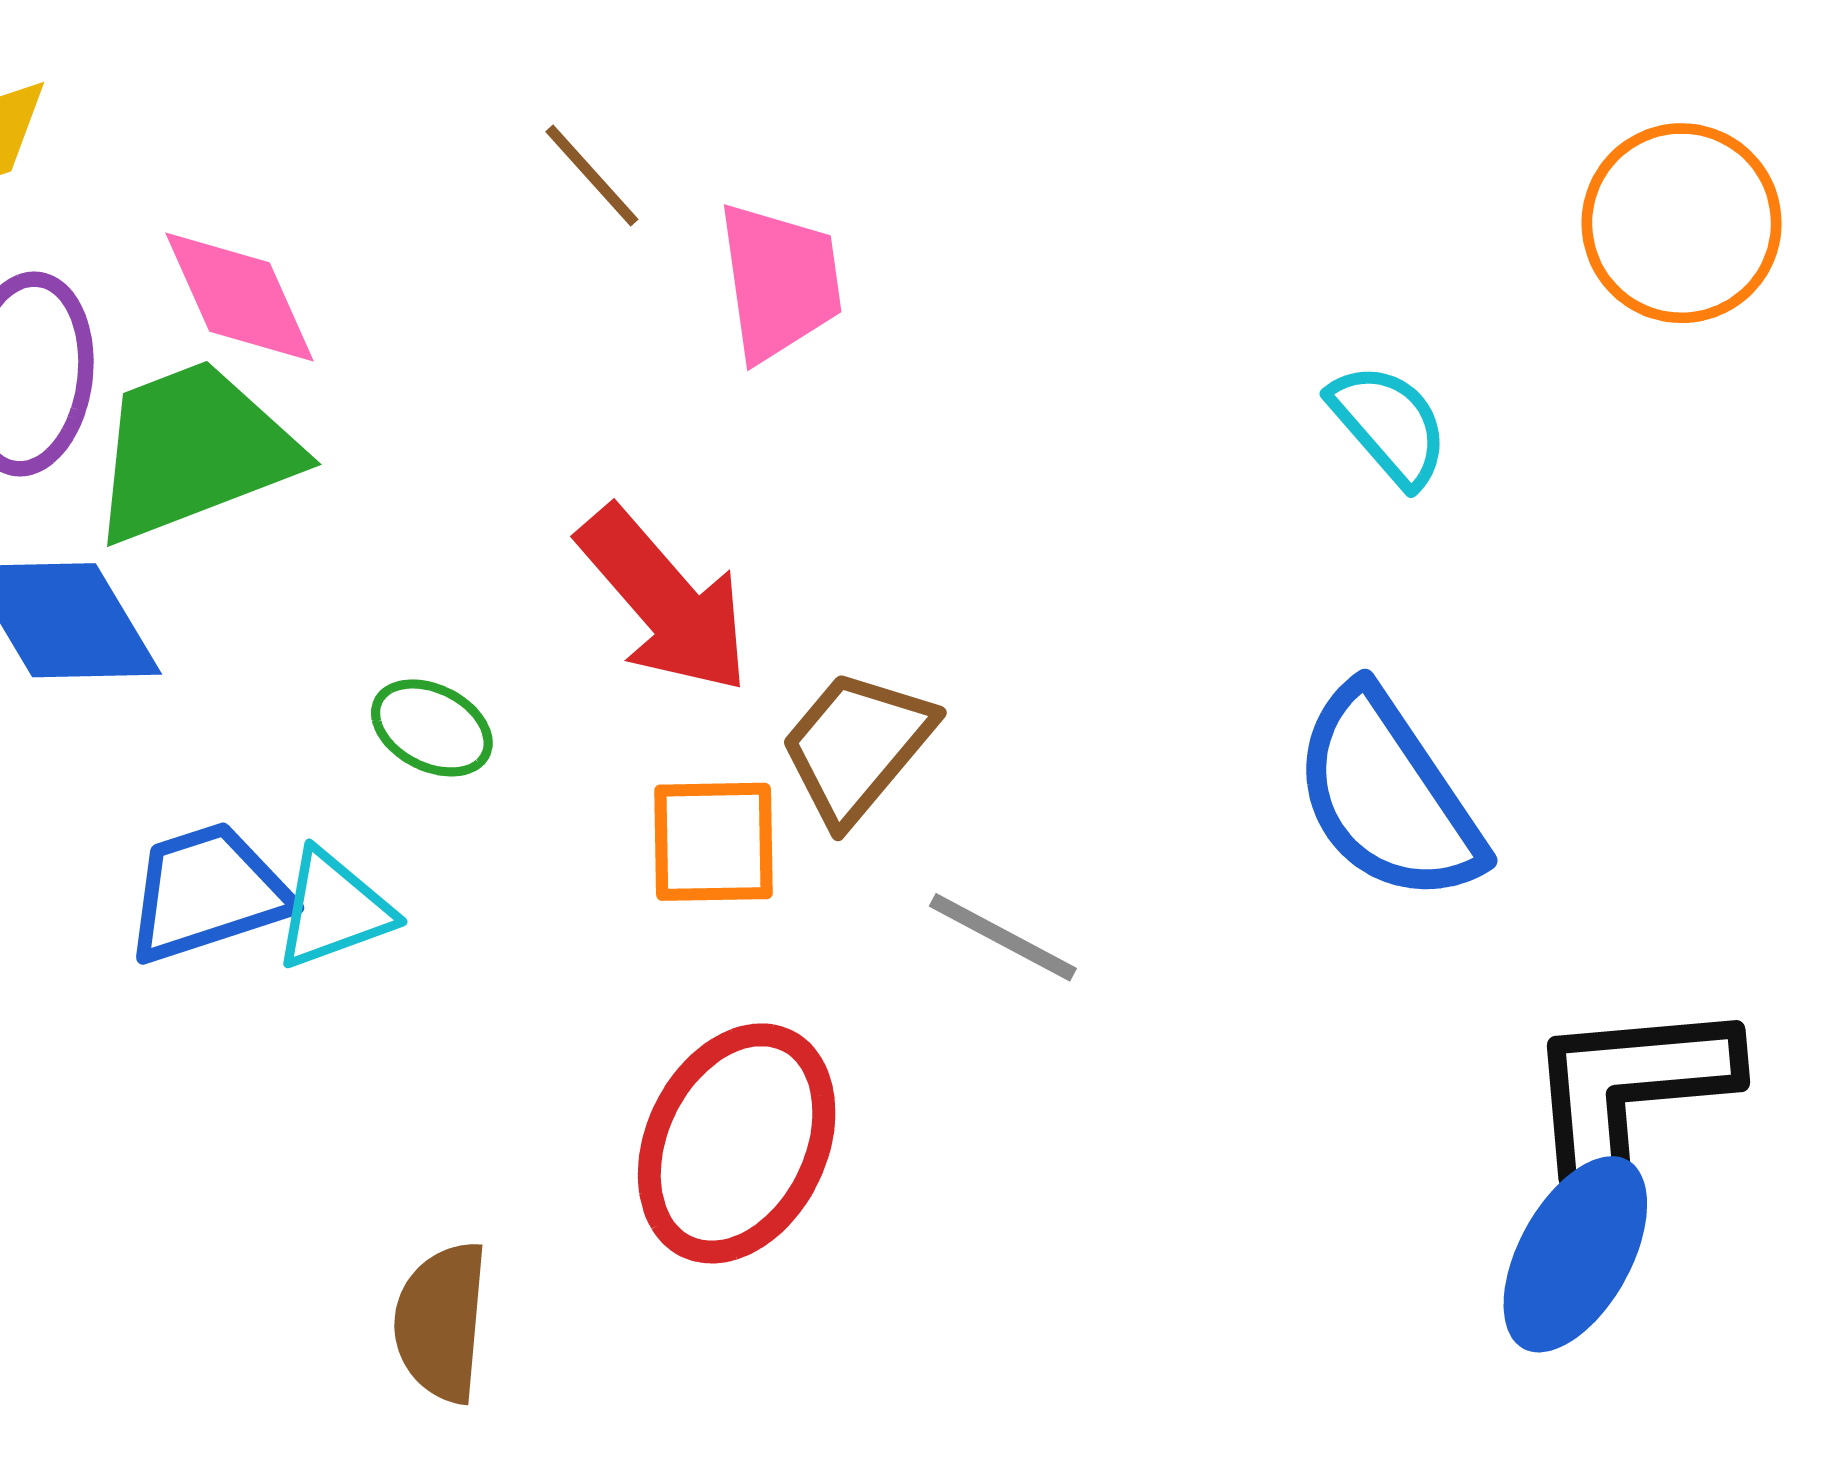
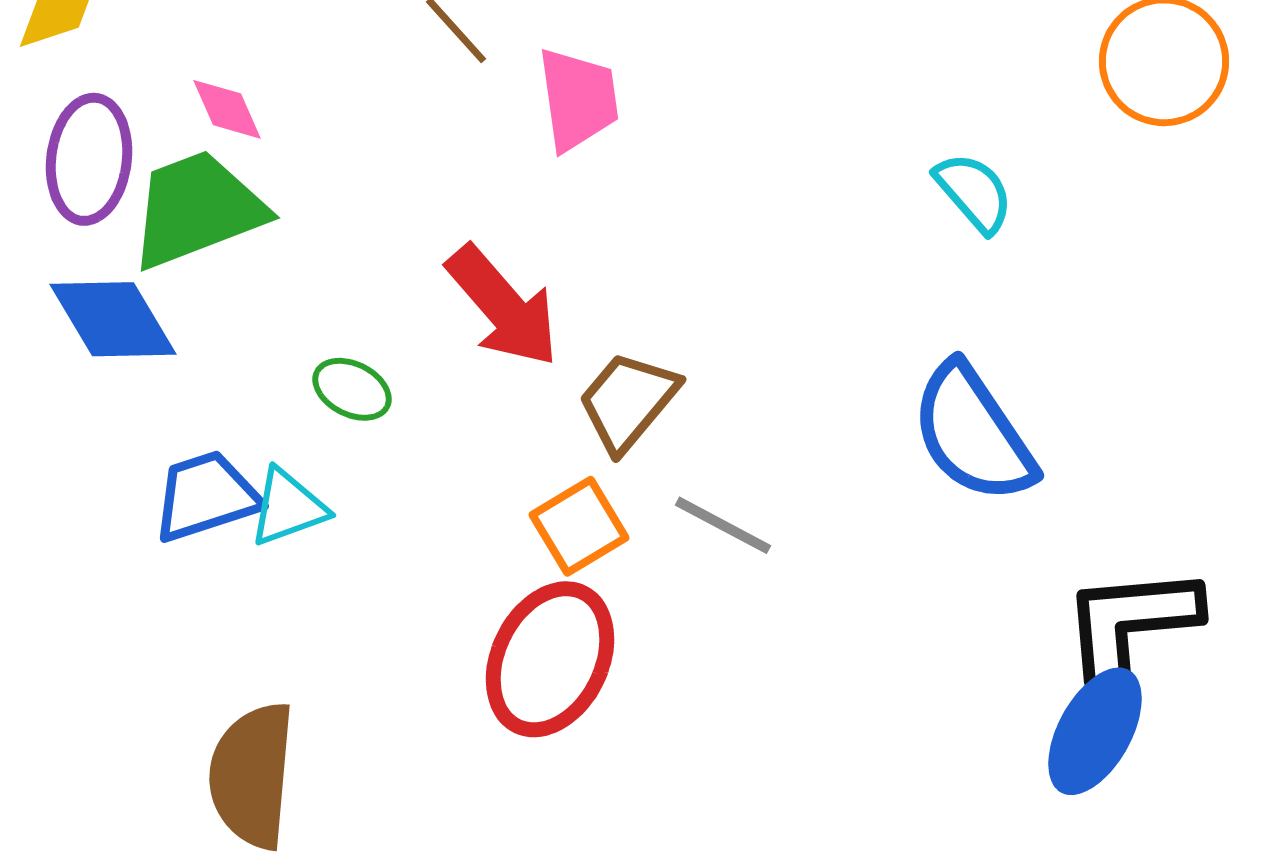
pink diamond: (239, 297) -> (227, 109), size x0.7
orange square: (713, 842) -> (579, 526), moved, turned -30
brown semicircle: (441, 1322) -> (252, 775), moved, size x1.4

